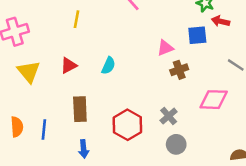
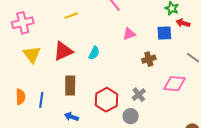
yellow line: (77, 19) -> (71, 16), turned 56
pink triangle: (165, 48) -> (129, 34), moved
red triangle: (69, 65) -> (63, 51), size x1.5
gray circle: (176, 144) -> (131, 116), moved
blue arrow: (84, 149) -> (71, 117), turned 112

